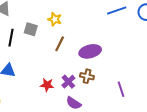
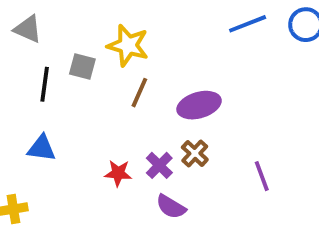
yellow star: (55, 19) -> (128, 45), size x1.5
brown cross: (87, 76) -> (195, 153), turned 32

